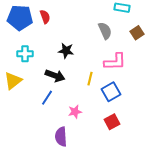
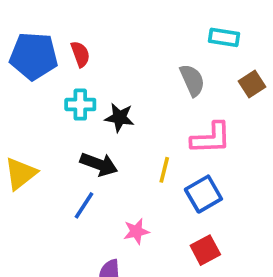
cyan cross: (25, 54) -> (80, 105), moved

